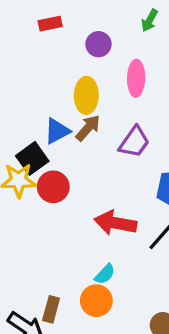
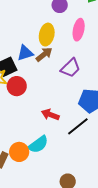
red arrow: (115, 223) -> (50, 115), size x0.7
cyan semicircle: (105, 274) -> (38, 144), size x1.5
orange circle: (96, 301) -> (19, 152), moved

